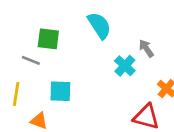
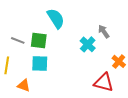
cyan semicircle: (99, 25) -> (56, 18), moved
green square: (48, 39) -> (39, 40), moved

